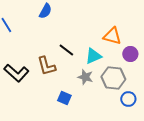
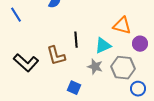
black line: (66, 50) -> (76, 40), turned 49

